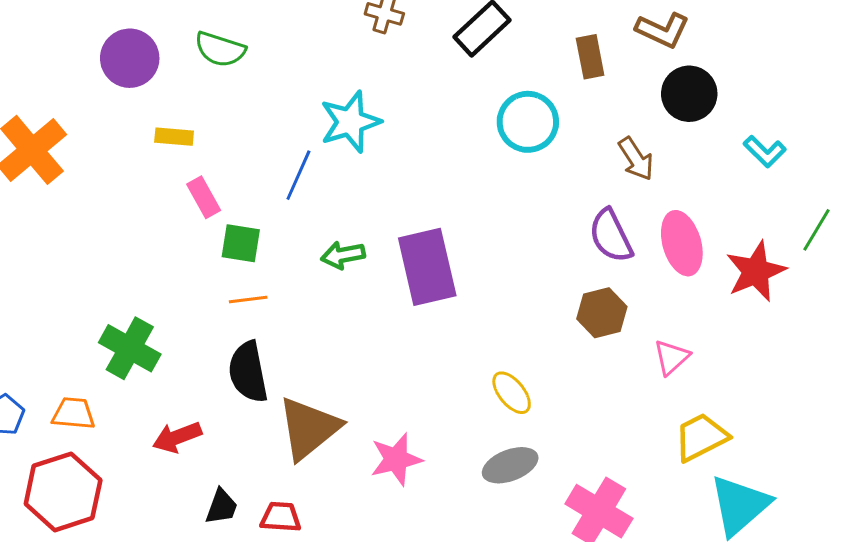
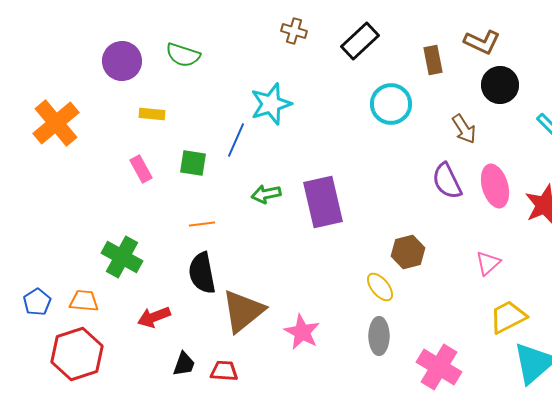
pink rectangle: (204, 197) -> (141, 169), moved
green square: (241, 243) -> (193, 163), moved
brown hexagon: (602, 313) -> (408, 252), moved
pink star: (396, 459) -> (302, 332), turned -30
gray ellipse: (510, 465) -> (379, 336), turned -69

